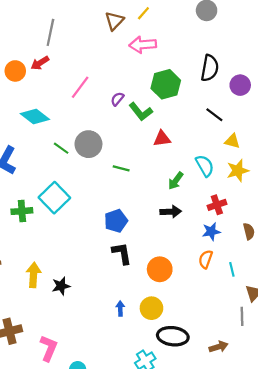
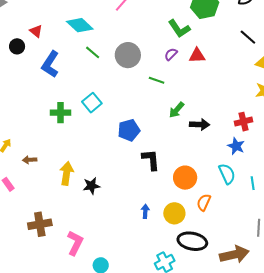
purple semicircle: (117, 99) -> (171, 54), moved
green line: (61, 148) -> (93, 52), moved
cyan semicircle: (205, 166) -> (227, 174), moved
green arrow: (176, 181) -> (177, 110), moved
cyan square: (54, 198) -> (92, 103), size x0.7
blue pentagon: (116, 221) -> (129, 130), moved
blue star: (211, 232) -> (236, 146), turned 30
orange semicircle: (206, 259) -> (204, 202), moved
brown arrow: (219, 347) -> (234, 254), size x1.6

